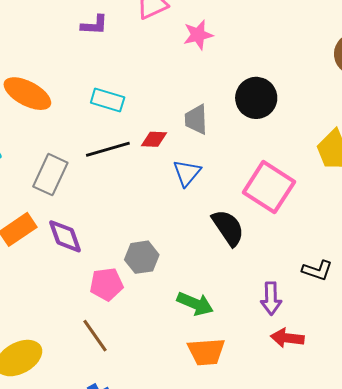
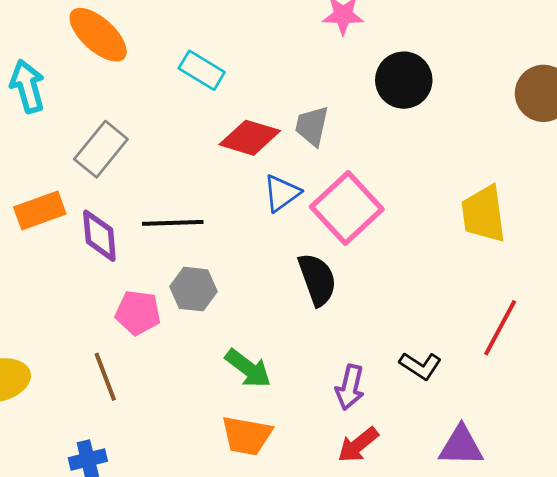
black circle: (256, 98) -> (404, 80), moved
red diamond: (154, 139) -> (250, 138), size x1.6
black line: (108, 149) -> (173, 223), moved
pink square: (269, 187) -> (347, 208), moved
red arrow: (287, 338) -> (358, 445), turned -60

